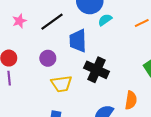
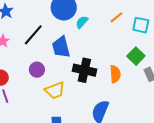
orange semicircle: (131, 100) -> (115, 74), moved

